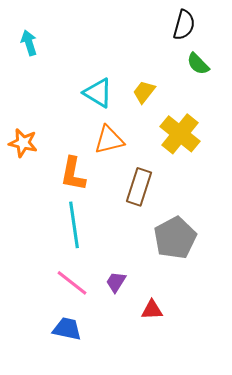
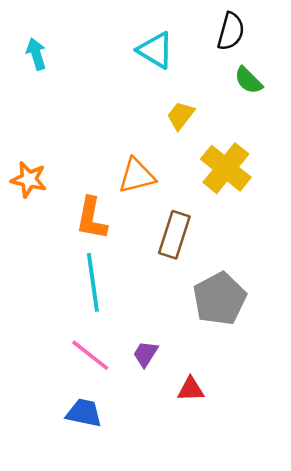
cyan triangle: (98, 93) -> (156, 50), moved

